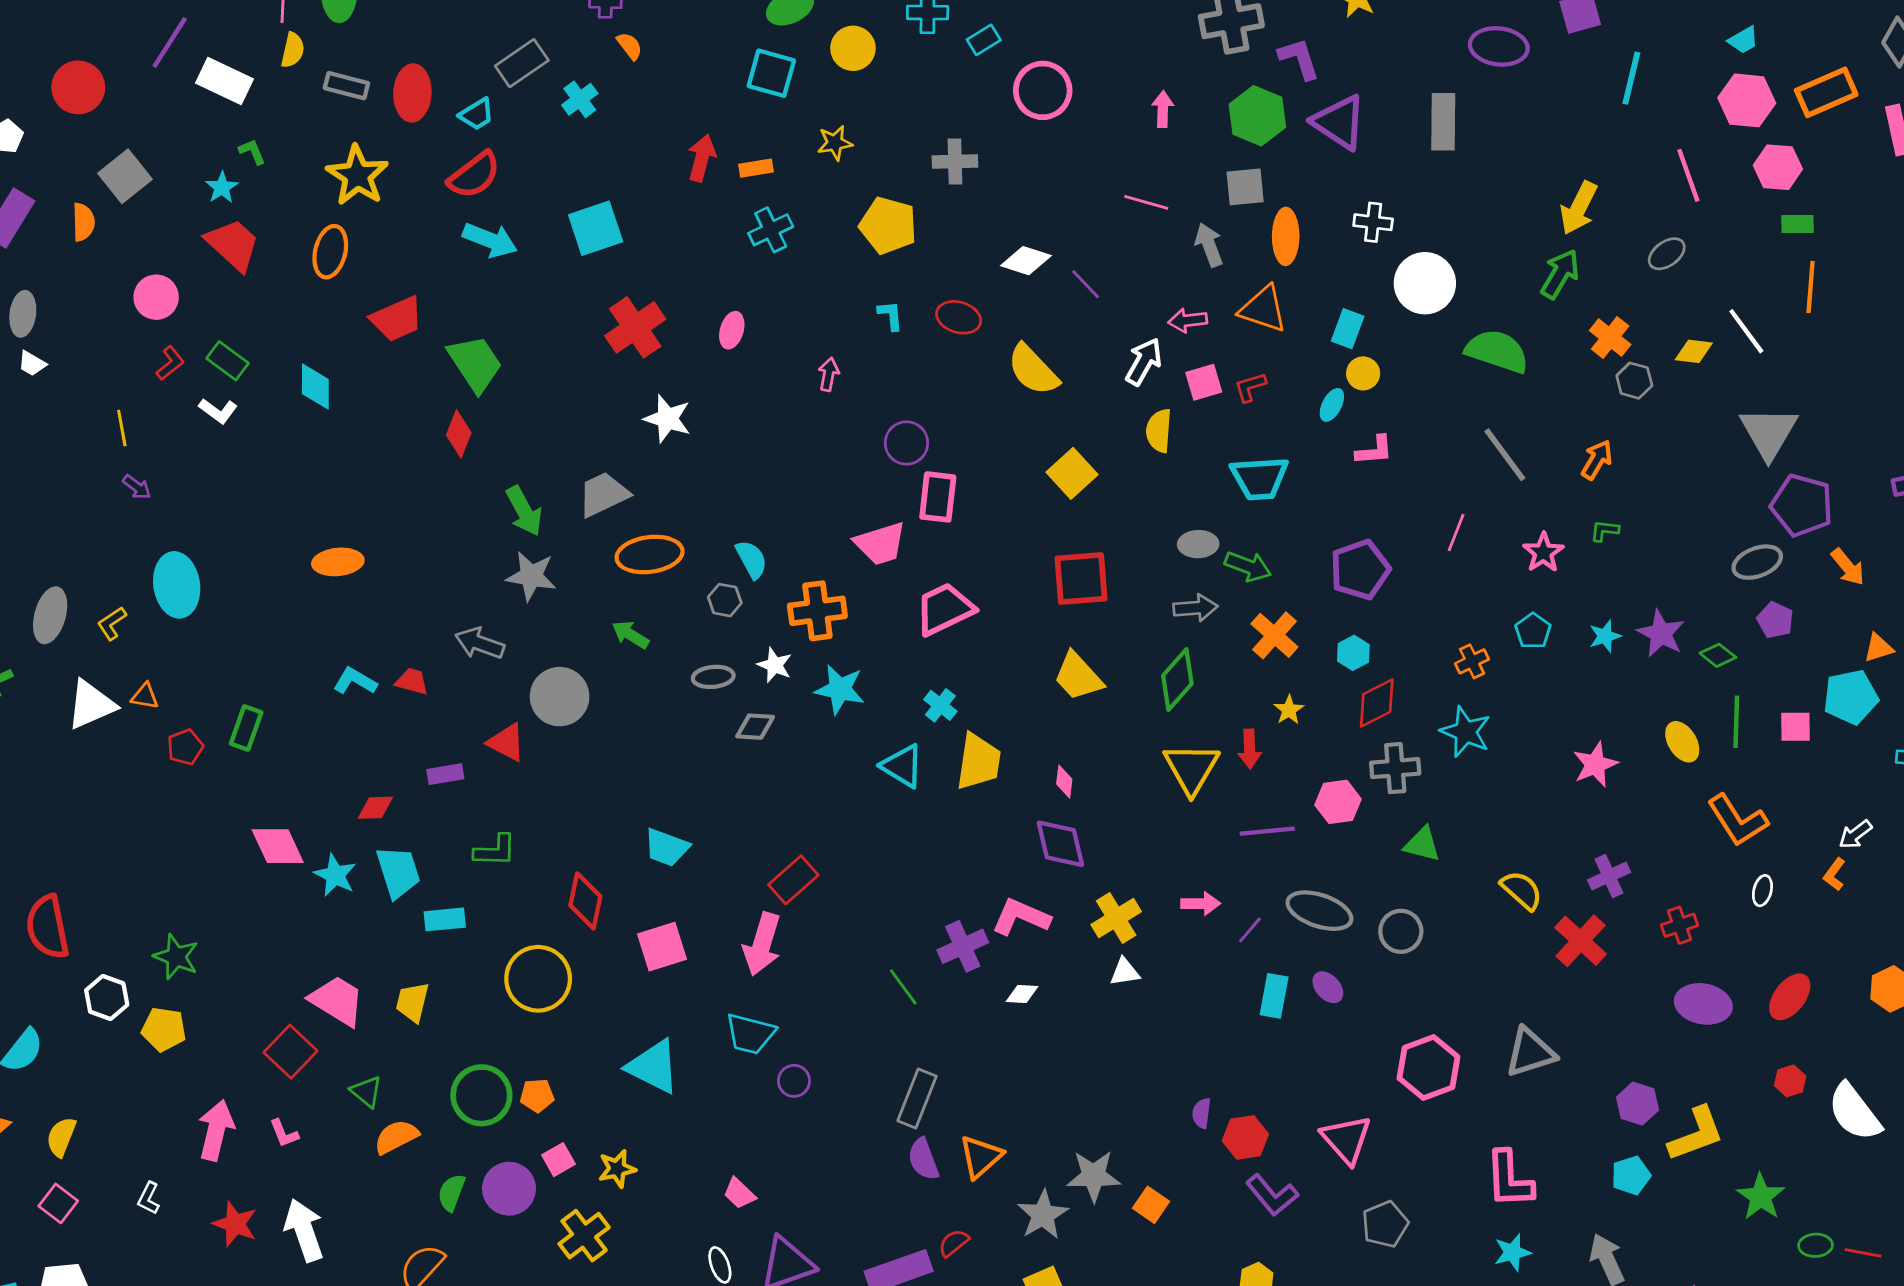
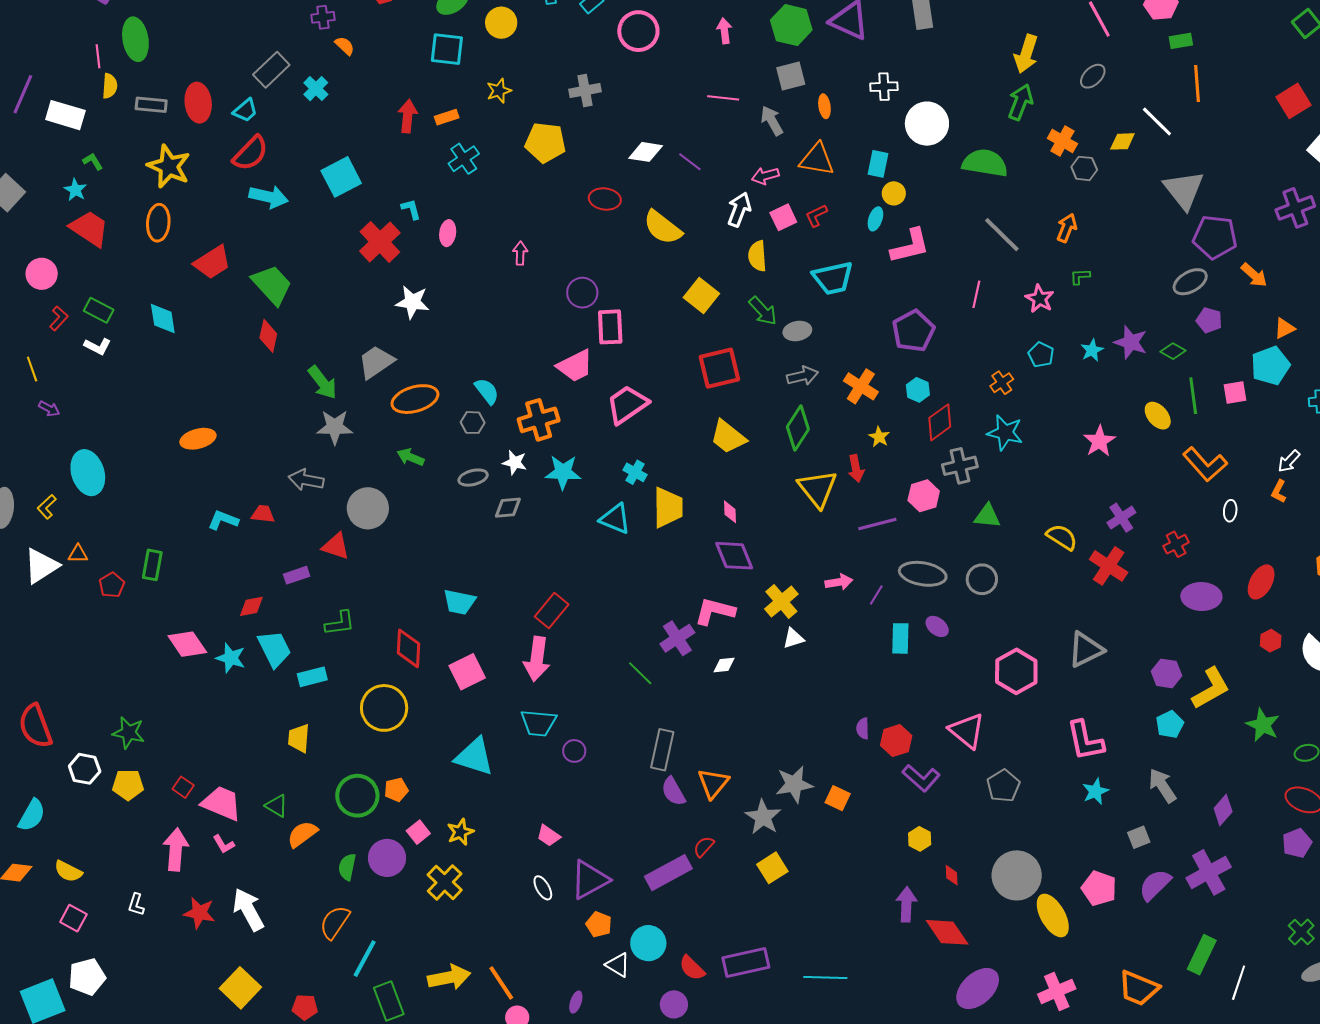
orange ellipse: (1286, 236) -> (824, 106), size x0.6
cyan L-shape: (890, 315) -> (411, 209), moved
pink L-shape: (1374, 450) -> (910, 246), size x1.5
green arrow: (1248, 566) -> (763, 311), moved, turned 36
pink trapezoid: (337, 1001) -> (222, 803), moved
red square: (291, 1052) -> (183, 787), moved, size x0.6
yellow semicircle: (61, 1137) -> (68, 871), turned -76

